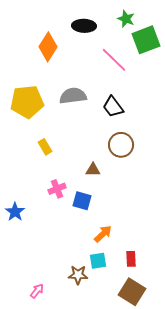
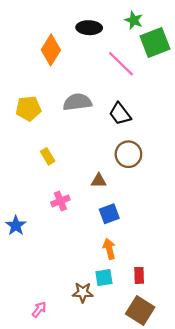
yellow pentagon: (27, 102) -> (28, 108), size x0.7
blue square: (82, 201) -> (109, 214), moved, turned -36
orange arrow: (103, 234) -> (109, 249), turned -60

